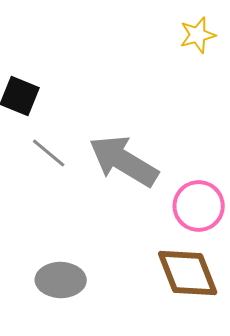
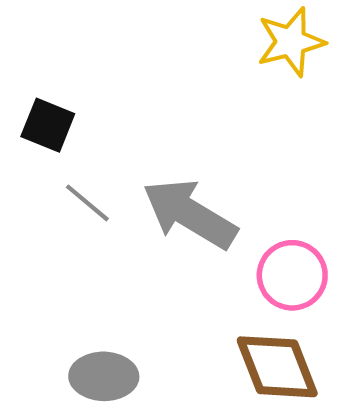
yellow star: (198, 35) -> (291, 42), size x1.4

